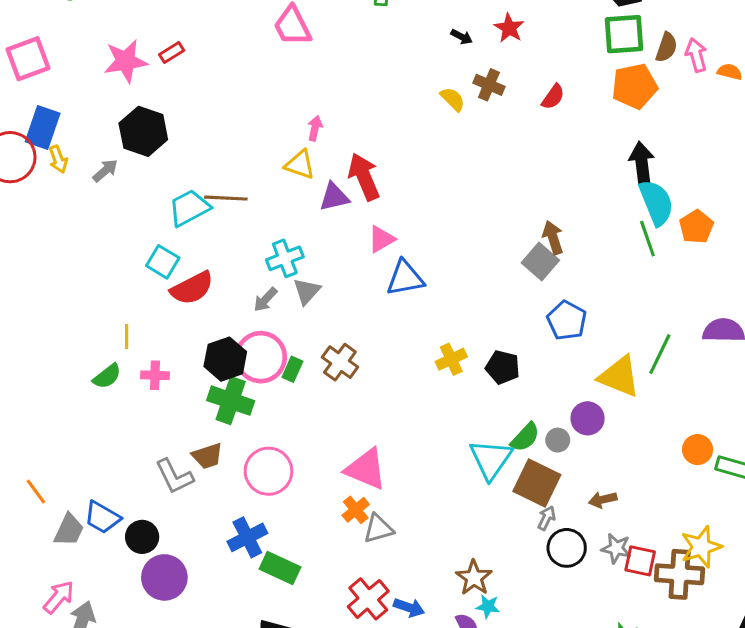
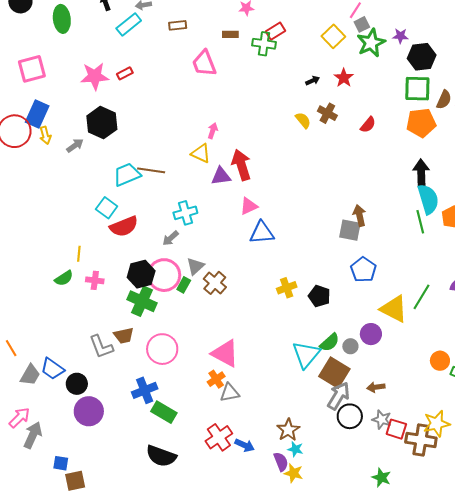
black arrow: (462, 37) -> (313, 81), turned -56
gray square: (540, 262) -> (350, 230), turned -35
gray triangle: (307, 291) -> (195, 266), moved
gray arrow: (546, 518) -> (339, 396), size x1.8

